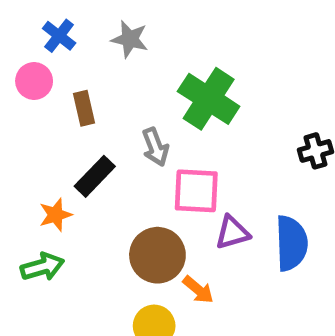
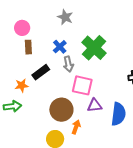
blue cross: (59, 36) -> (60, 47), moved
brown rectangle: (84, 108) -> (28, 47), moved
orange arrow: (198, 290) -> (76, 127), turned -120

